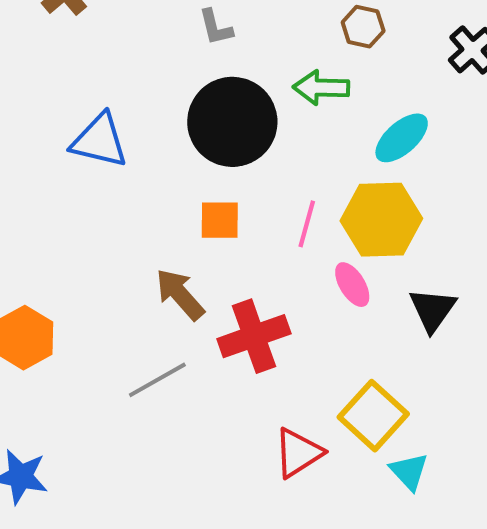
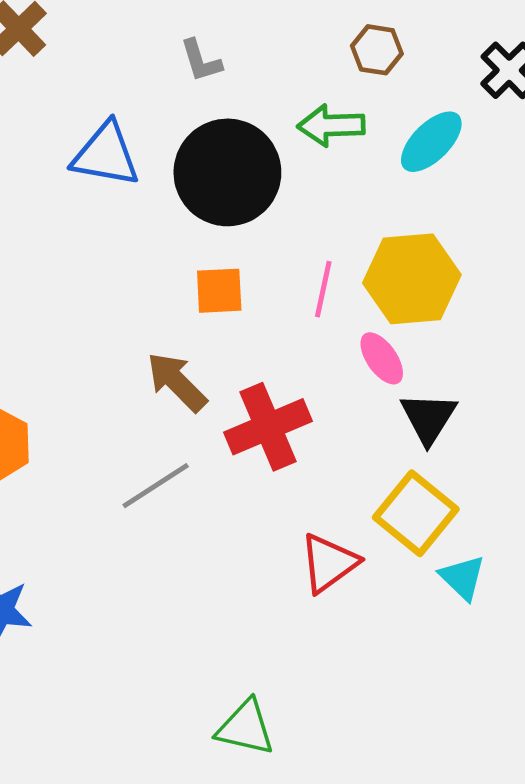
cyan ellipse: (402, 138) -> (431, 142), moved
blue triangle: (100, 141) -> (106, 155), moved
black triangle: (433, 310) -> (428, 418), moved

